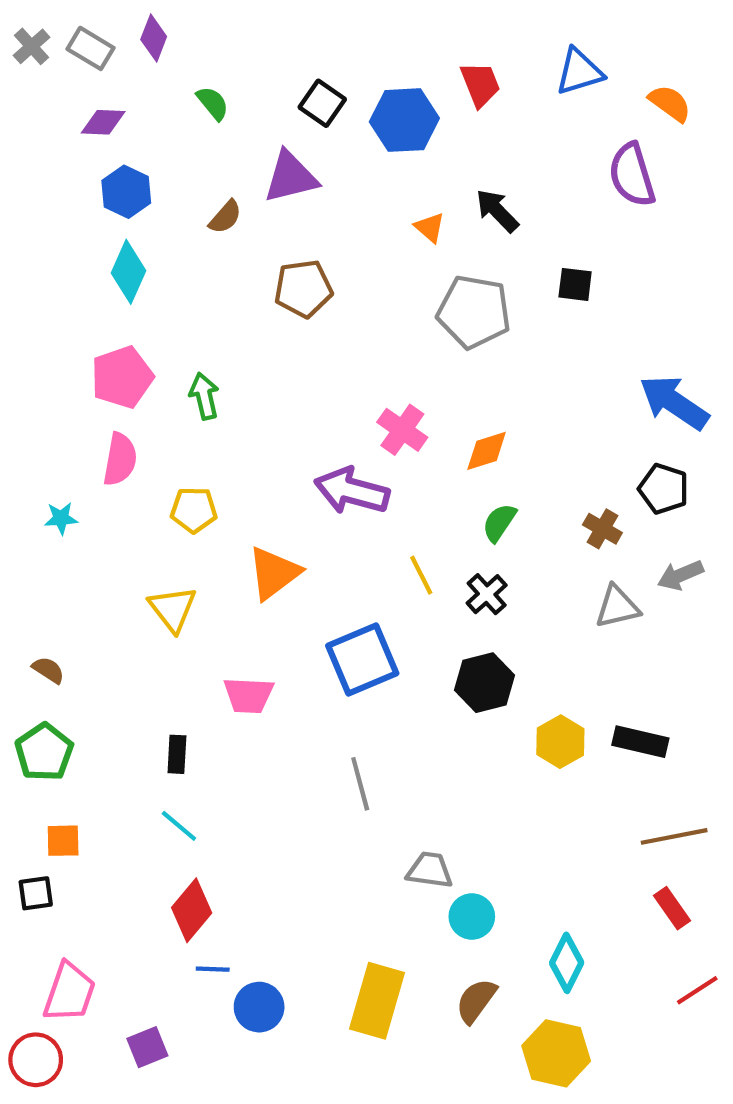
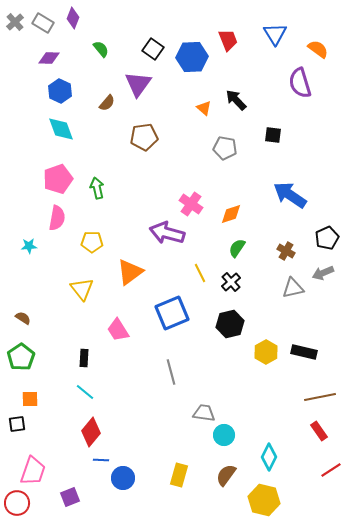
blue triangle: (579, 72) -> (275, 34), turned -45
purple triangle: (291, 177) -> (138, 84), turned -40
cyan diamond: (128, 272) -> (61, 129), turned -44
gray pentagon: (474, 312) -> (225, 148), size x0.7
blue arrow: (674, 402) -> (290, 195), moved
black pentagon: (664, 489) -> (327, 238), moved, turned 30
pink trapezoid: (249, 695) -> (118, 330), turned 55
yellow rectangle: (377, 1001) -> (179, 475), size x0.7

